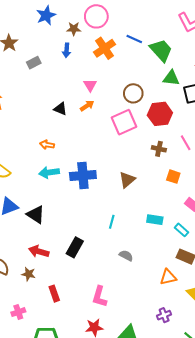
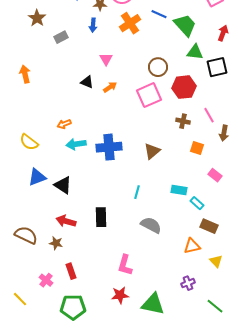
pink triangle: (90, 85) -> (106, 59), moved
orange arrow: (87, 106) -> (110, 87), moved
orange arrow: (47, 145) -> (64, 124), moved, turned -32
cyan rectangle: (182, 230) -> (197, 203), moved
black rectangle: (75, 247) -> (101, 217), turned -30
gray semicircle: (126, 256) -> (151, 225), size x1.5
red rectangle: (54, 294) -> (71, 271), moved
pink cross: (18, 312) -> (46, 280), turned -32

